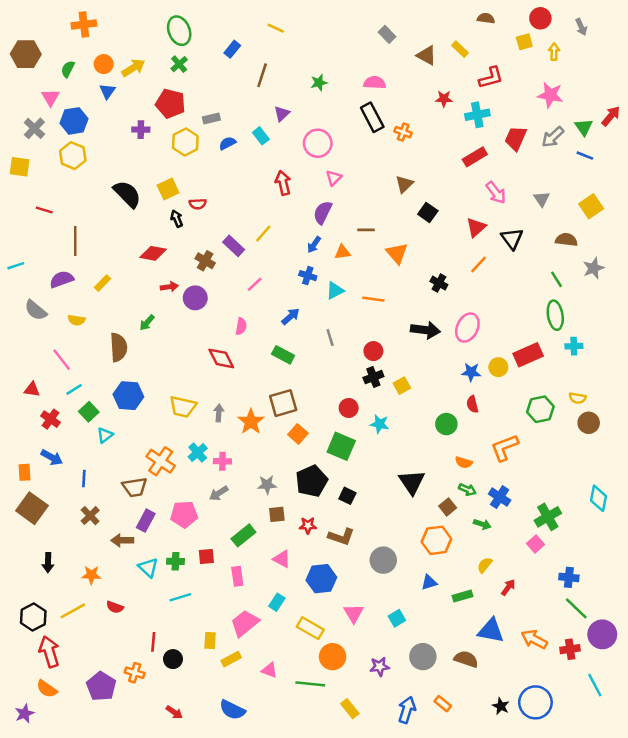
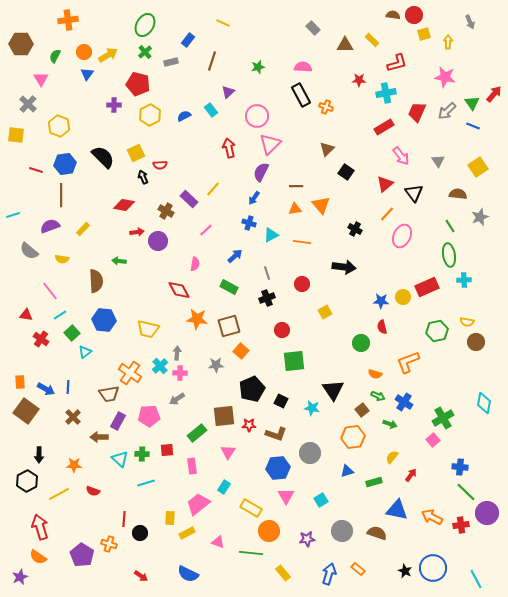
red circle: (540, 18) -> (414, 15), moved
green ellipse: (179, 31) -> (145, 25), turned 50
brown triangle: (427, 55) -> (345, 45), turned -30
gray rectangle: (211, 118) -> (171, 62), moved
blue hexagon: (74, 121) -> (65, 164), moved
pink triangle: (334, 178) -> (270, 144), size x1.6
orange triangle: (342, 252) -> (295, 209), moved
green arrow: (147, 323) -> (119, 261), turned 56
pink ellipse: (467, 328) -> (402, 236), moved
black cross: (373, 377) -> (267, 298), moved
gray arrow: (219, 413) -> (177, 353), moved
orange star: (251, 422) -> (197, 319), moved, turned -30
cyan star: (380, 424) -> (312, 408), moved
green square: (341, 446) -> (294, 361), moved, turned -30
blue arrow: (52, 457) -> (46, 389), moved
gray star: (267, 485) -> (216, 365), moved
brown square: (277, 514) -> (224, 416), size x1.6
pink triangle: (282, 559) -> (228, 452), turned 35
blue hexagon: (321, 579) -> (278, 468), moved
black hexagon: (33, 617) -> (27, 481), moved
cyan line: (595, 685) -> (476, 579), moved

